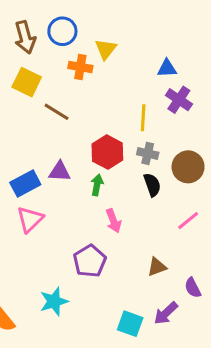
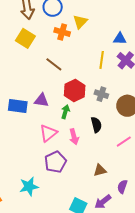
brown line: (57, 112) -> (54, 64), moved
yellow line: (143, 118) -> (102, 60), moved
blue rectangle: (25, 184) -> (18, 106), turned 30
black semicircle: (152, 185) -> (96, 125), moved
pink triangle: (30, 219) -> (48, 133), moved
purple semicircle: (193, 288) -> (122, 187), turned 40

